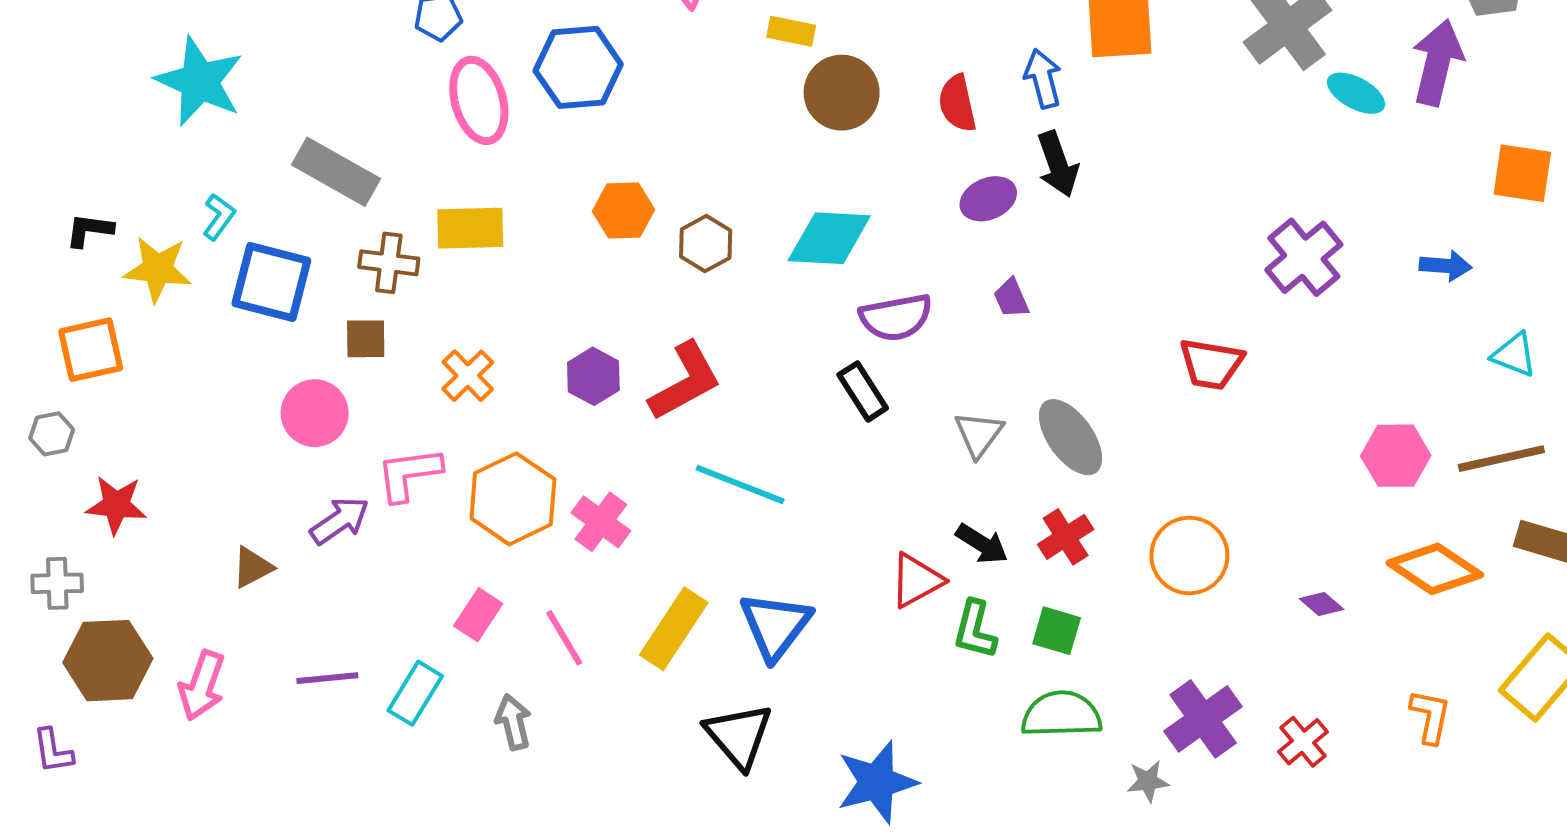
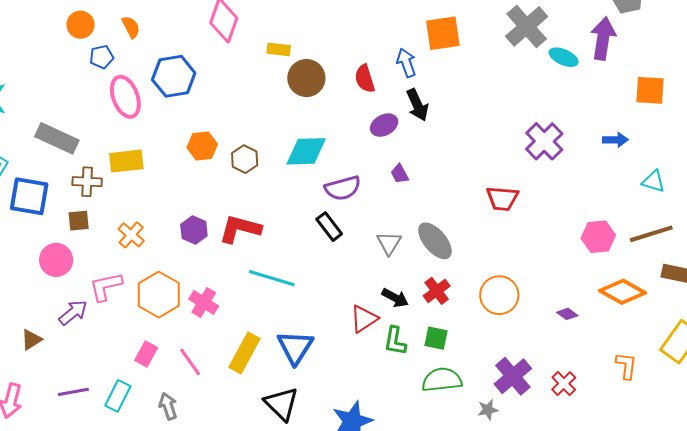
red L-shape: (685, 381) -> (240, 229), turned -132

